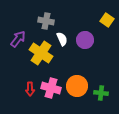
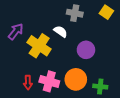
gray cross: (46, 21) -> (75, 13), moved
white semicircle: (62, 39) -> (61, 31), turned -32
purple circle: (85, 40) -> (86, 50), moved

